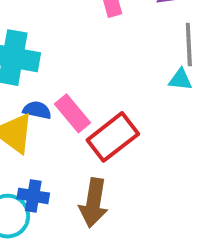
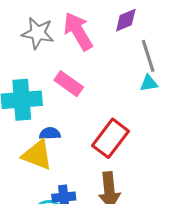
pink rectangle: (73, 113) -> (69, 84), moved

